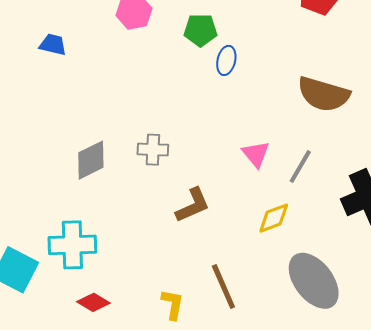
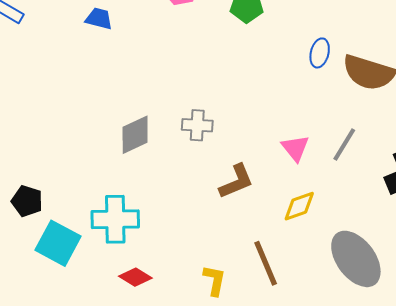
blue ellipse: (226, 60) -> (320, 53), moved
pink triangle: (256, 154) -> (295, 148), moved
yellow diamond: (274, 218) -> (299, 206), moved

